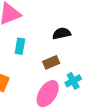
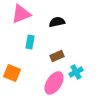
black semicircle: (62, 33) -> (57, 22), moved

